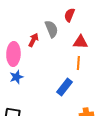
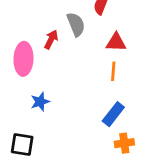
blue star: (16, 77) -> (40, 102), moved
blue rectangle: (64, 87) -> (113, 114), moved

